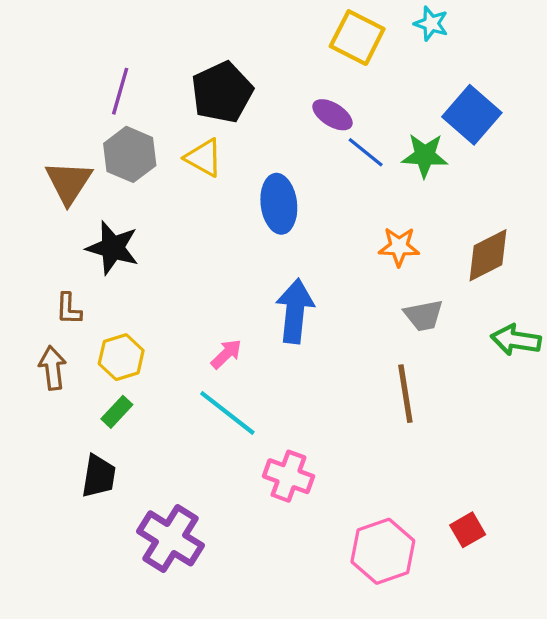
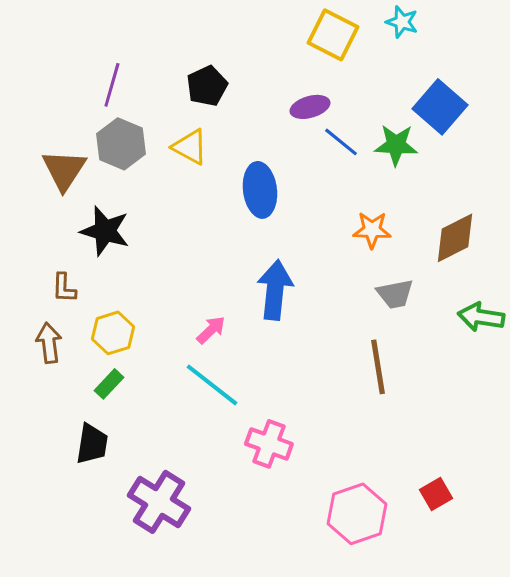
black pentagon: (222, 92) -> (207, 86), size x0.7
purple ellipse: (332, 115) -> (310, 107), turned -48

